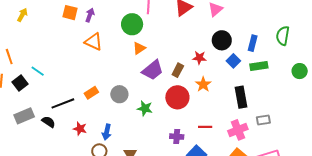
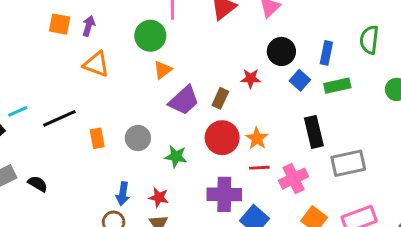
cyan line: (38, 71) -> (18, 111), turned -56
orange star: (203, 84) -> (257, 138), moved
orange rectangle: (91, 93) -> (97, 138), turned -64
black line: (63, 103) -> (59, 118), moved
gray rectangle: (263, 120) -> (348, 163), size x1.6
red line: (205, 127) -> (259, 168), moved
red star: (80, 129) -> (159, 197), moved
pink cross: (238, 130) -> (294, 179), moved
purple cross: (177, 137) -> (224, 194), size x1.6

